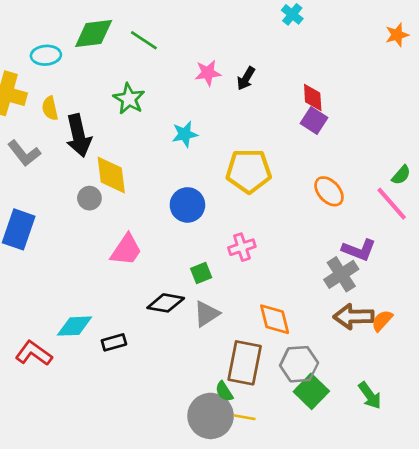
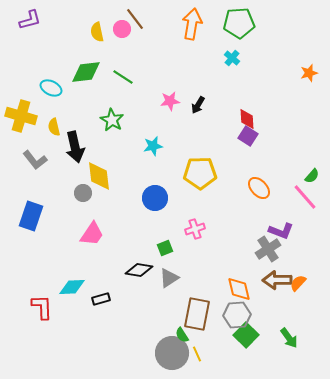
cyan ellipse: (46, 55) -> (51, 88), turned 30
pink trapezoid: (126, 250) -> (92, 234), moved
orange diamond: (275, 319) -> (239, 289), moved
red L-shape: (34, 353) -> (42, 307), turned 52
yellow line: (245, 417) -> (197, 354), turned 56

